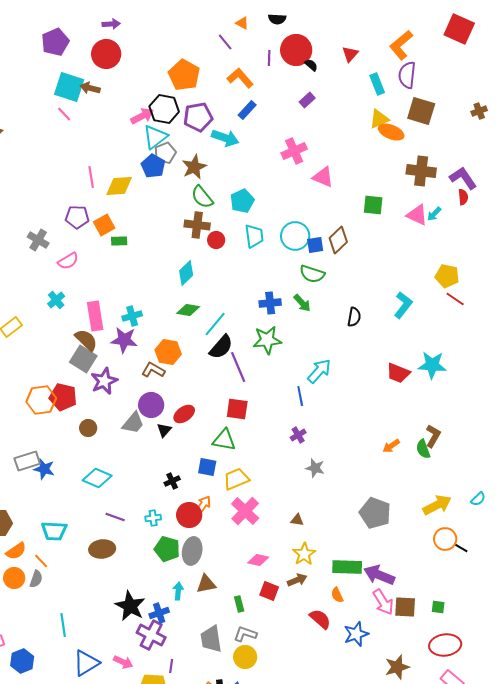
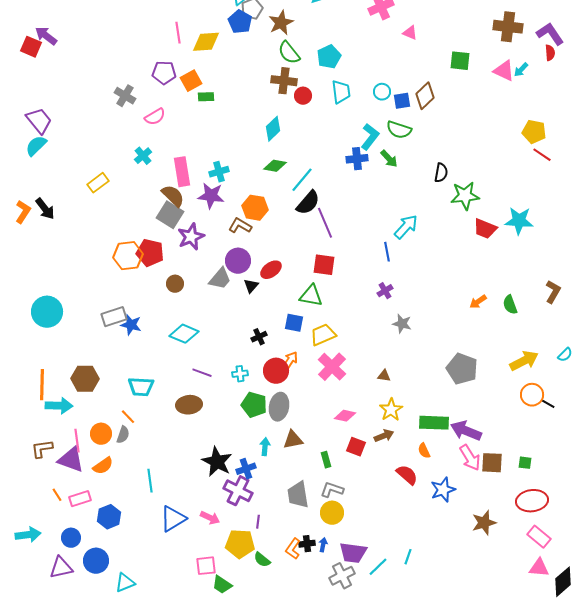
pink triangle: (323, 177) -> (410, 33), size x0.7
cyan circle: (295, 236) -> (382, 92), size x0.6
cyan L-shape: (403, 305) -> (370, 137), moved
green star: (267, 340) -> (465, 196), moved
brown L-shape: (433, 436) -> (553, 292), moved
orange semicircle: (16, 551) -> (103, 466), moved

